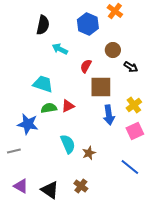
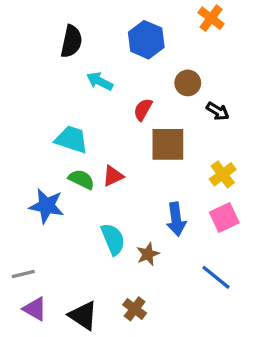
orange cross: (115, 11) -> (211, 18), moved
green semicircle: (49, 108) -> (81, 179), turned 35
blue arrow: (109, 115) -> (176, 219), moved
gray line: (14, 151) -> (23, 274), moved

